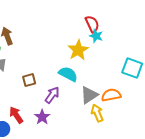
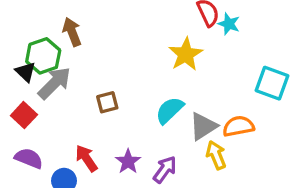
cyan star: (96, 36) -> (229, 24), moved
cyan semicircle: (68, 74) -> (170, 110), moved, turned -72
purple arrow: (52, 95) -> (165, 169), moved

